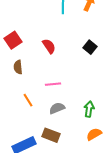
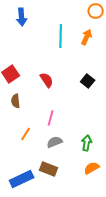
pink line: (53, 84) -> (51, 118), turned -70
orange line: (28, 100) -> (26, 134), turned 64

